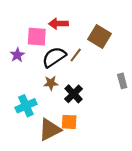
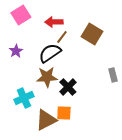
pink square: (37, 37) -> (21, 15), moved, turned -36
brown line: (76, 55) -> (62, 37), moved
brown star: (51, 83) -> (47, 77), size x1.5

